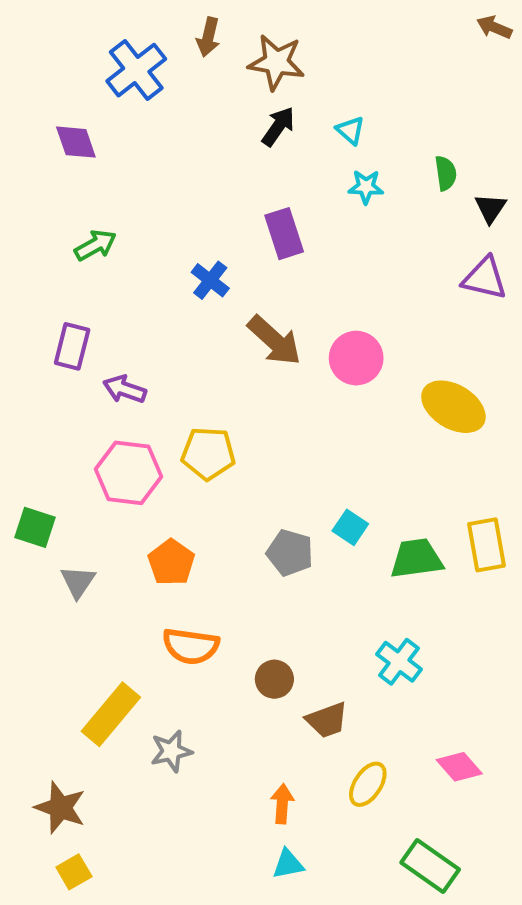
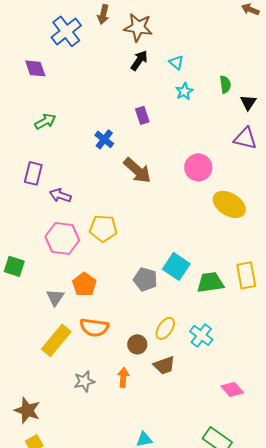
cyan star: (366, 187) -> (184, 91), turned -30
purple rectangle: (284, 234) -> (142, 115), size x0.7
pink circle: (356, 358) -> (198, 167), moved
cyan square: (350, 527) -> (176, 266), size x1.5
gray triangle: (78, 582) -> (55, 297), moved
yellow rectangle: (111, 714) -> (56, 340), moved
yellow ellipse: (368, 784) -> (165, 328), moved
orange arrow: (282, 804) -> (123, 377), moved

